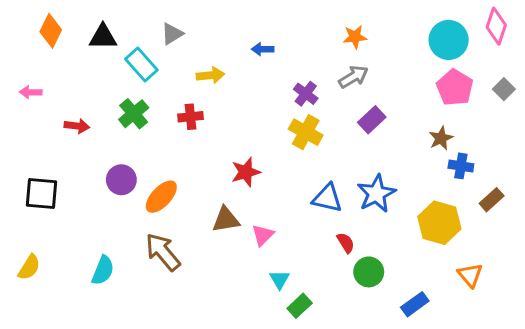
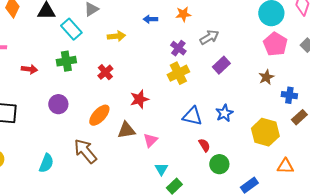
orange star: (355, 37) -> (183, 14), moved
green cross: (134, 114) -> (66, 61), turned 30
red cross: (190, 117) -> (105, 72), moved, turned -35
yellow cross: (306, 132) -> (178, 73), turned 35
blue cross: (461, 166) -> (289, 95), moved
blue star: (376, 194) -> (224, 113), size x0.7
orange ellipse: (161, 197) -> (99, 115), moved
orange triangle: (470, 275) -> (285, 166), turned -48

